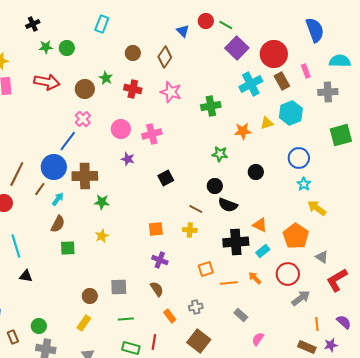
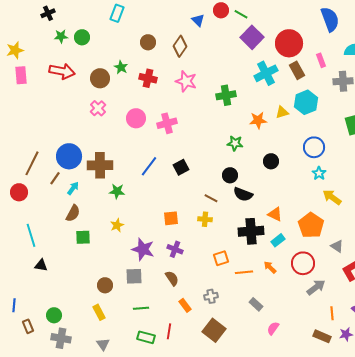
blue line: (68, 141) -> (149, 166), moved
purple star: (128, 159) -> (143, 249), moved, size x1.6
yellow rectangle: (84, 323) -> (99, 312), turned -63

